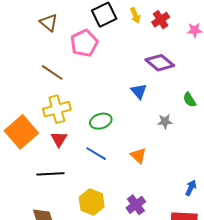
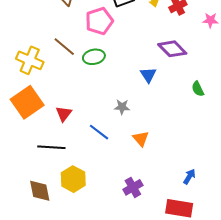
yellow cross: (57, 109) -> (30, 60), moved, turned 32
green ellipse: (101, 121) -> (94, 57), moved
gray star: (165, 122) -> (122, 107), moved
yellow hexagon: (92, 202) -> (73, 179), moved

